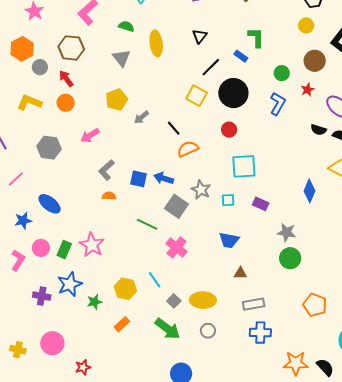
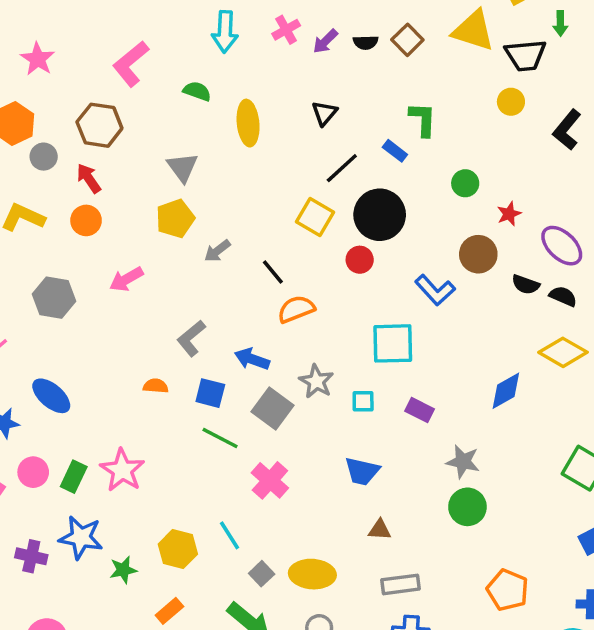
gray triangle: (121, 58) -> (183, 167), moved
brown circle: (315, 61) -> (478, 254), moved
blue L-shape: (278, 104) -> (435, 290), moved, turned 105
red circle: (229, 130) -> (360, 260), moved
gray L-shape: (106, 170) -> (191, 338), moved
blue square: (139, 179) -> (210, 393), moved
blue diamond: (310, 191) -> (506, 391), turned 35
blue star: (70, 284) -> (81, 537), turned 30

